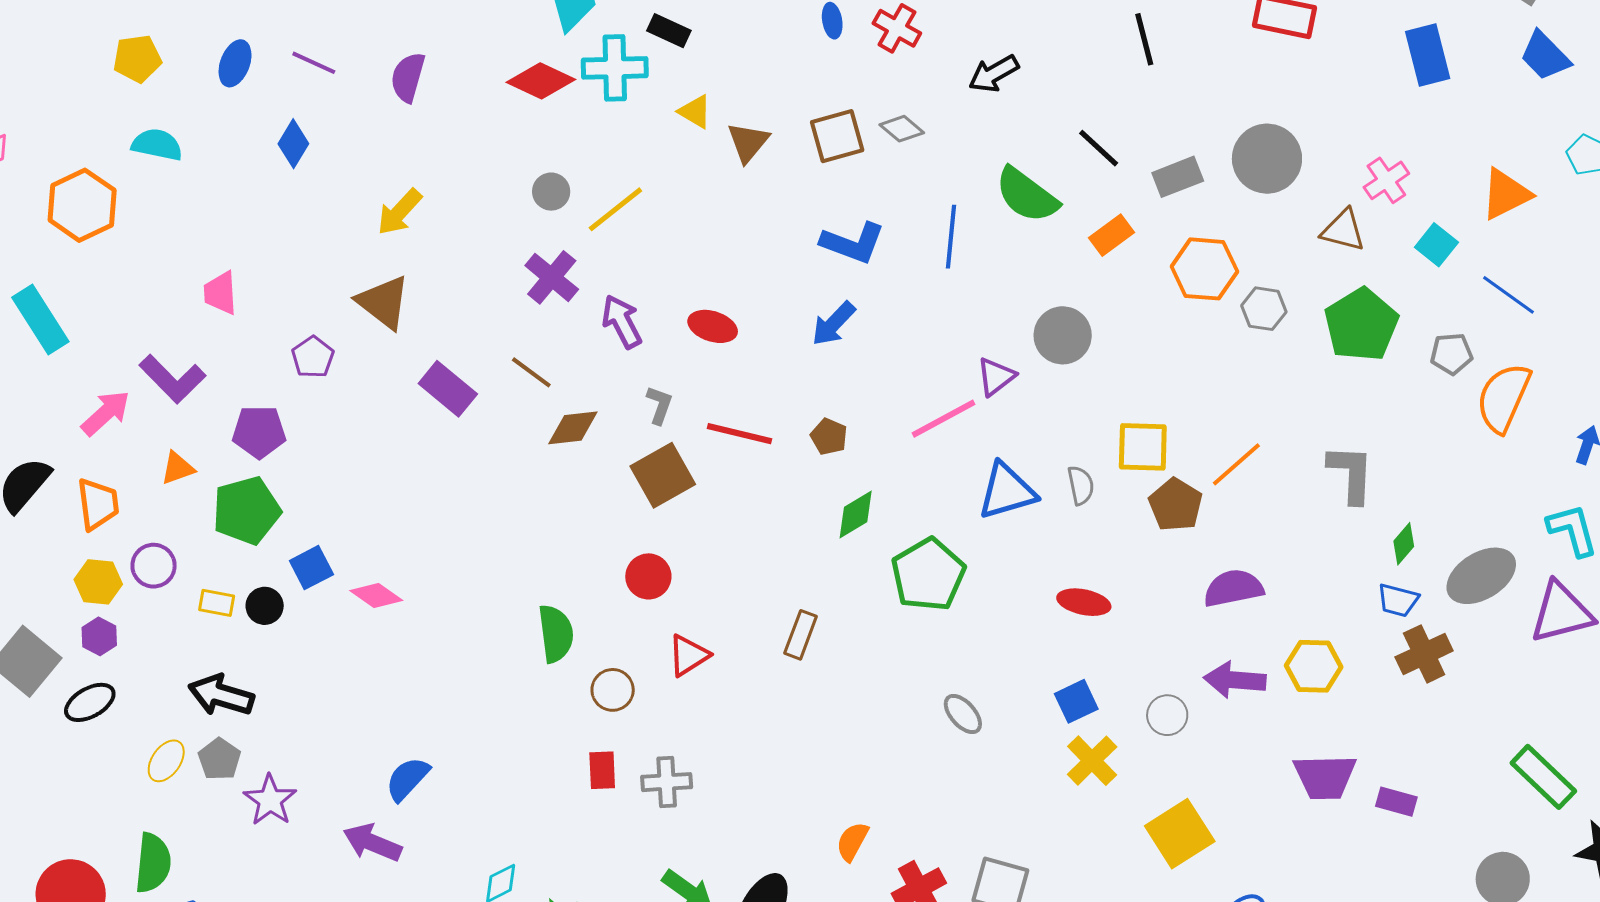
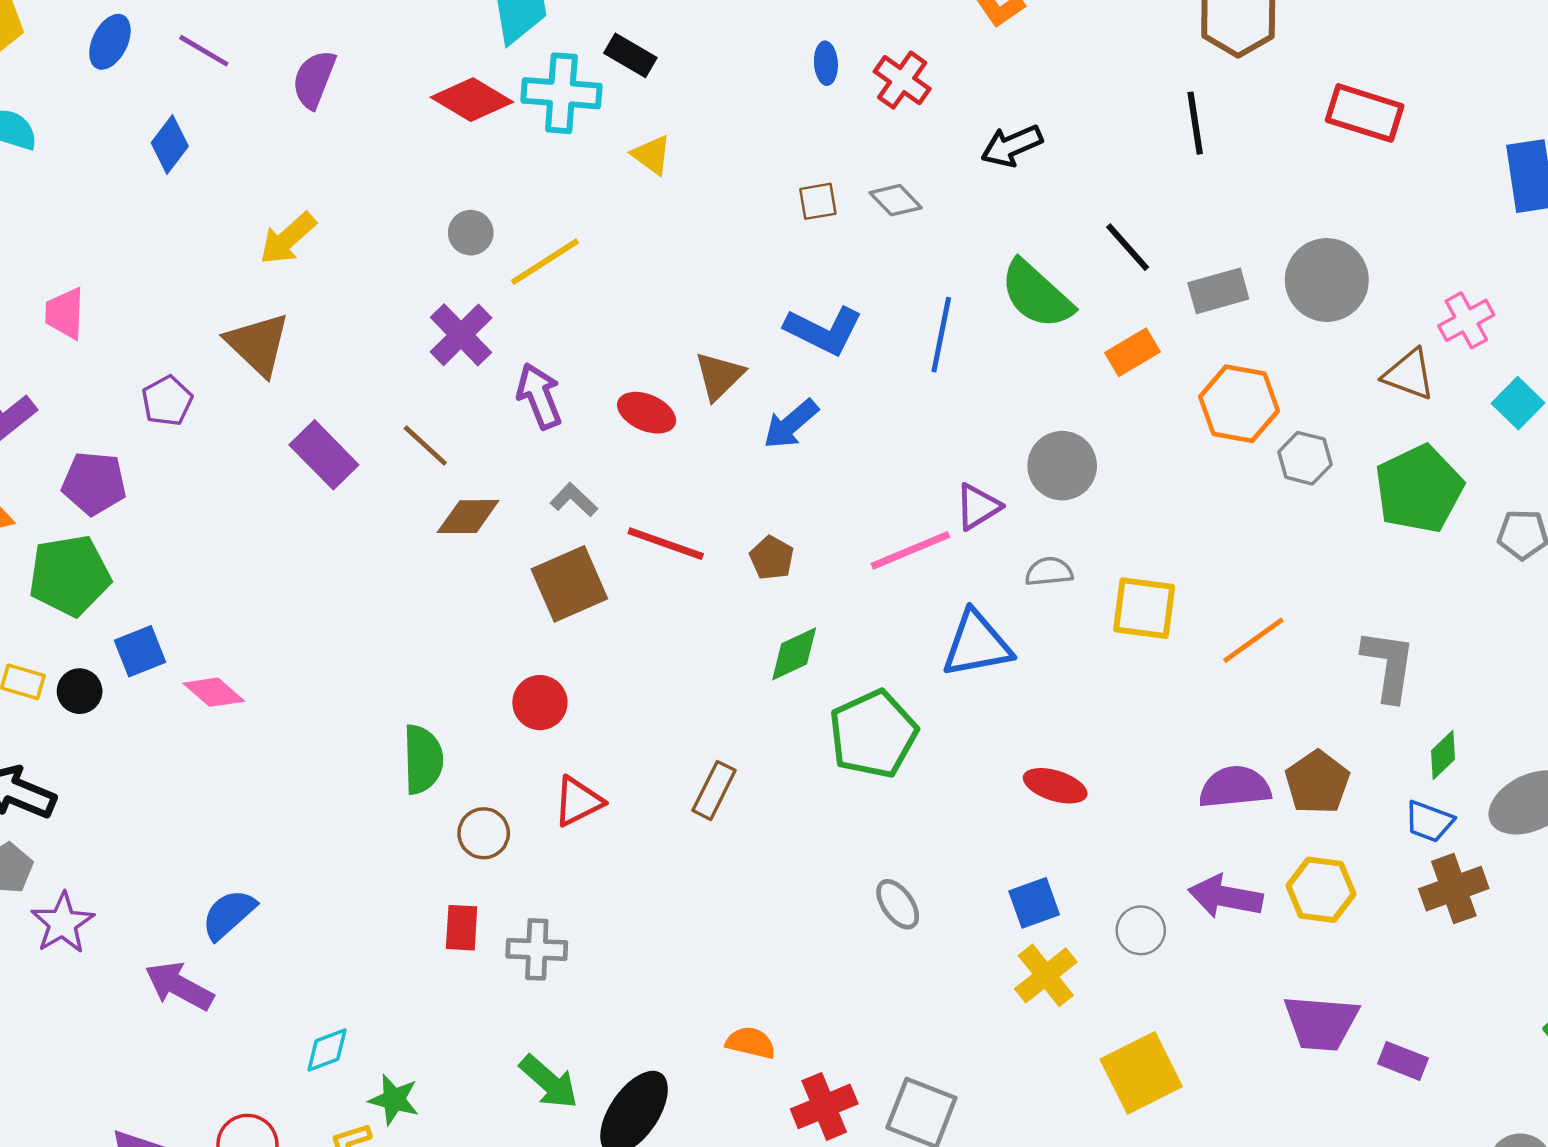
brown square: (837, 136) -> (818, 201), size x0.6
brown triangle: (748, 142) -> (719, 376), moved
gray L-shape: (659, 405) -> (574, 500), turned -72
gray semicircle: (1081, 485) -> (1049, 572), moved, turned -90
brown pentagon: (1176, 505) -> (1317, 782), moved
orange semicircle: (852, 842) -> (751, 1043), turned 69

